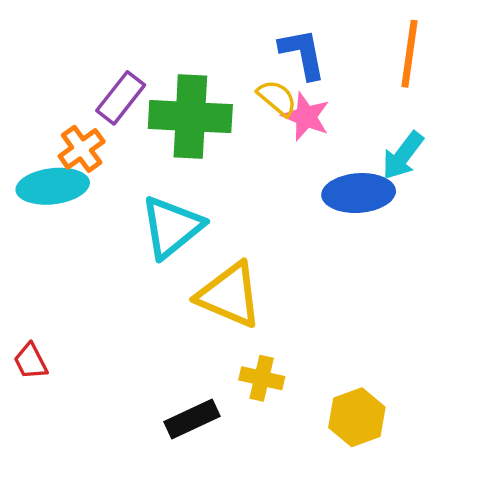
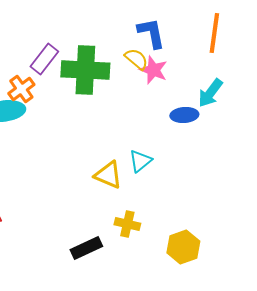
blue ellipse: (359, 193) -> (184, 115), size x0.7
cyan triangle: (172, 227) -> (140, 161), moved, size x0.6
yellow triangle: (229, 295) -> (108, 175), size x0.7

